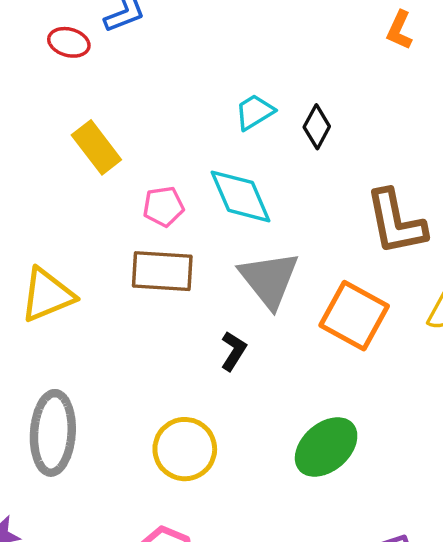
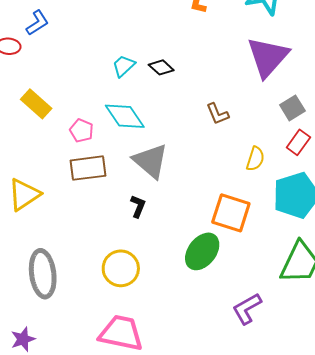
black diamond: (317, 127) -> (161, 67), turned -65
pink pentagon: (163, 207) -> (81, 131), turned -30
brown L-shape: (396, 222) -> (217, 114), size x0.6
orange square: (354, 316) -> (231, 213), moved

